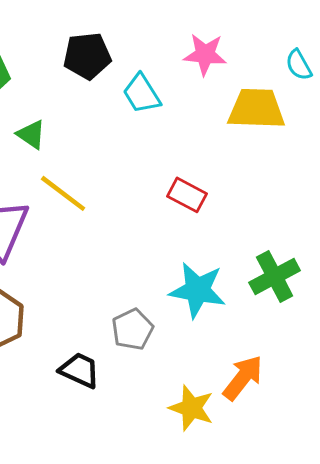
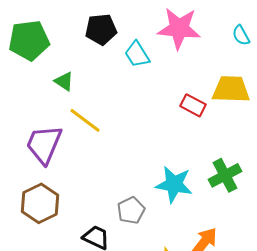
pink star: (205, 54) -> (179, 28), size x1.5
yellow trapezoid: (256, 109) -> (231, 89), moved
red rectangle: (187, 195) -> (193, 105), moved

